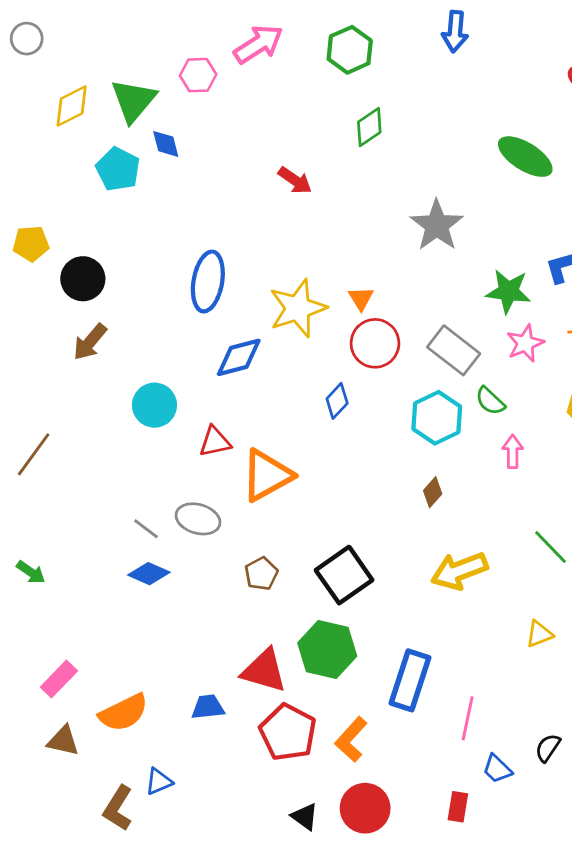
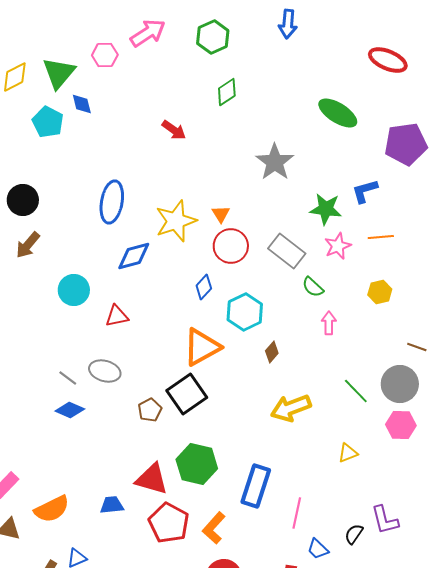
cyan hexagon: (437, 418) -> (245, 312), moved
orange triangle: (267, 475) -> (202, 347), moved
black square: (344, 575) -> (187, 394), moved

